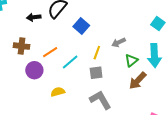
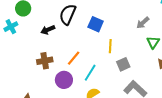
gray arrow: (119, 42) -> (143, 23), moved
yellow line: (97, 53) -> (110, 46), moved
cyan line: (70, 62) -> (90, 73), moved

